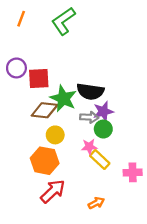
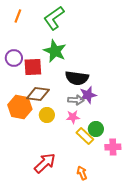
green star: (63, 99) -> (55, 51), moved
green circle: (103, 129) -> (96, 129), moved
pink star: (89, 147) -> (73, 117), moved
orange hexagon: (45, 161) -> (20, 107), moved
orange arrow: (96, 203) -> (82, 173), turned -88

